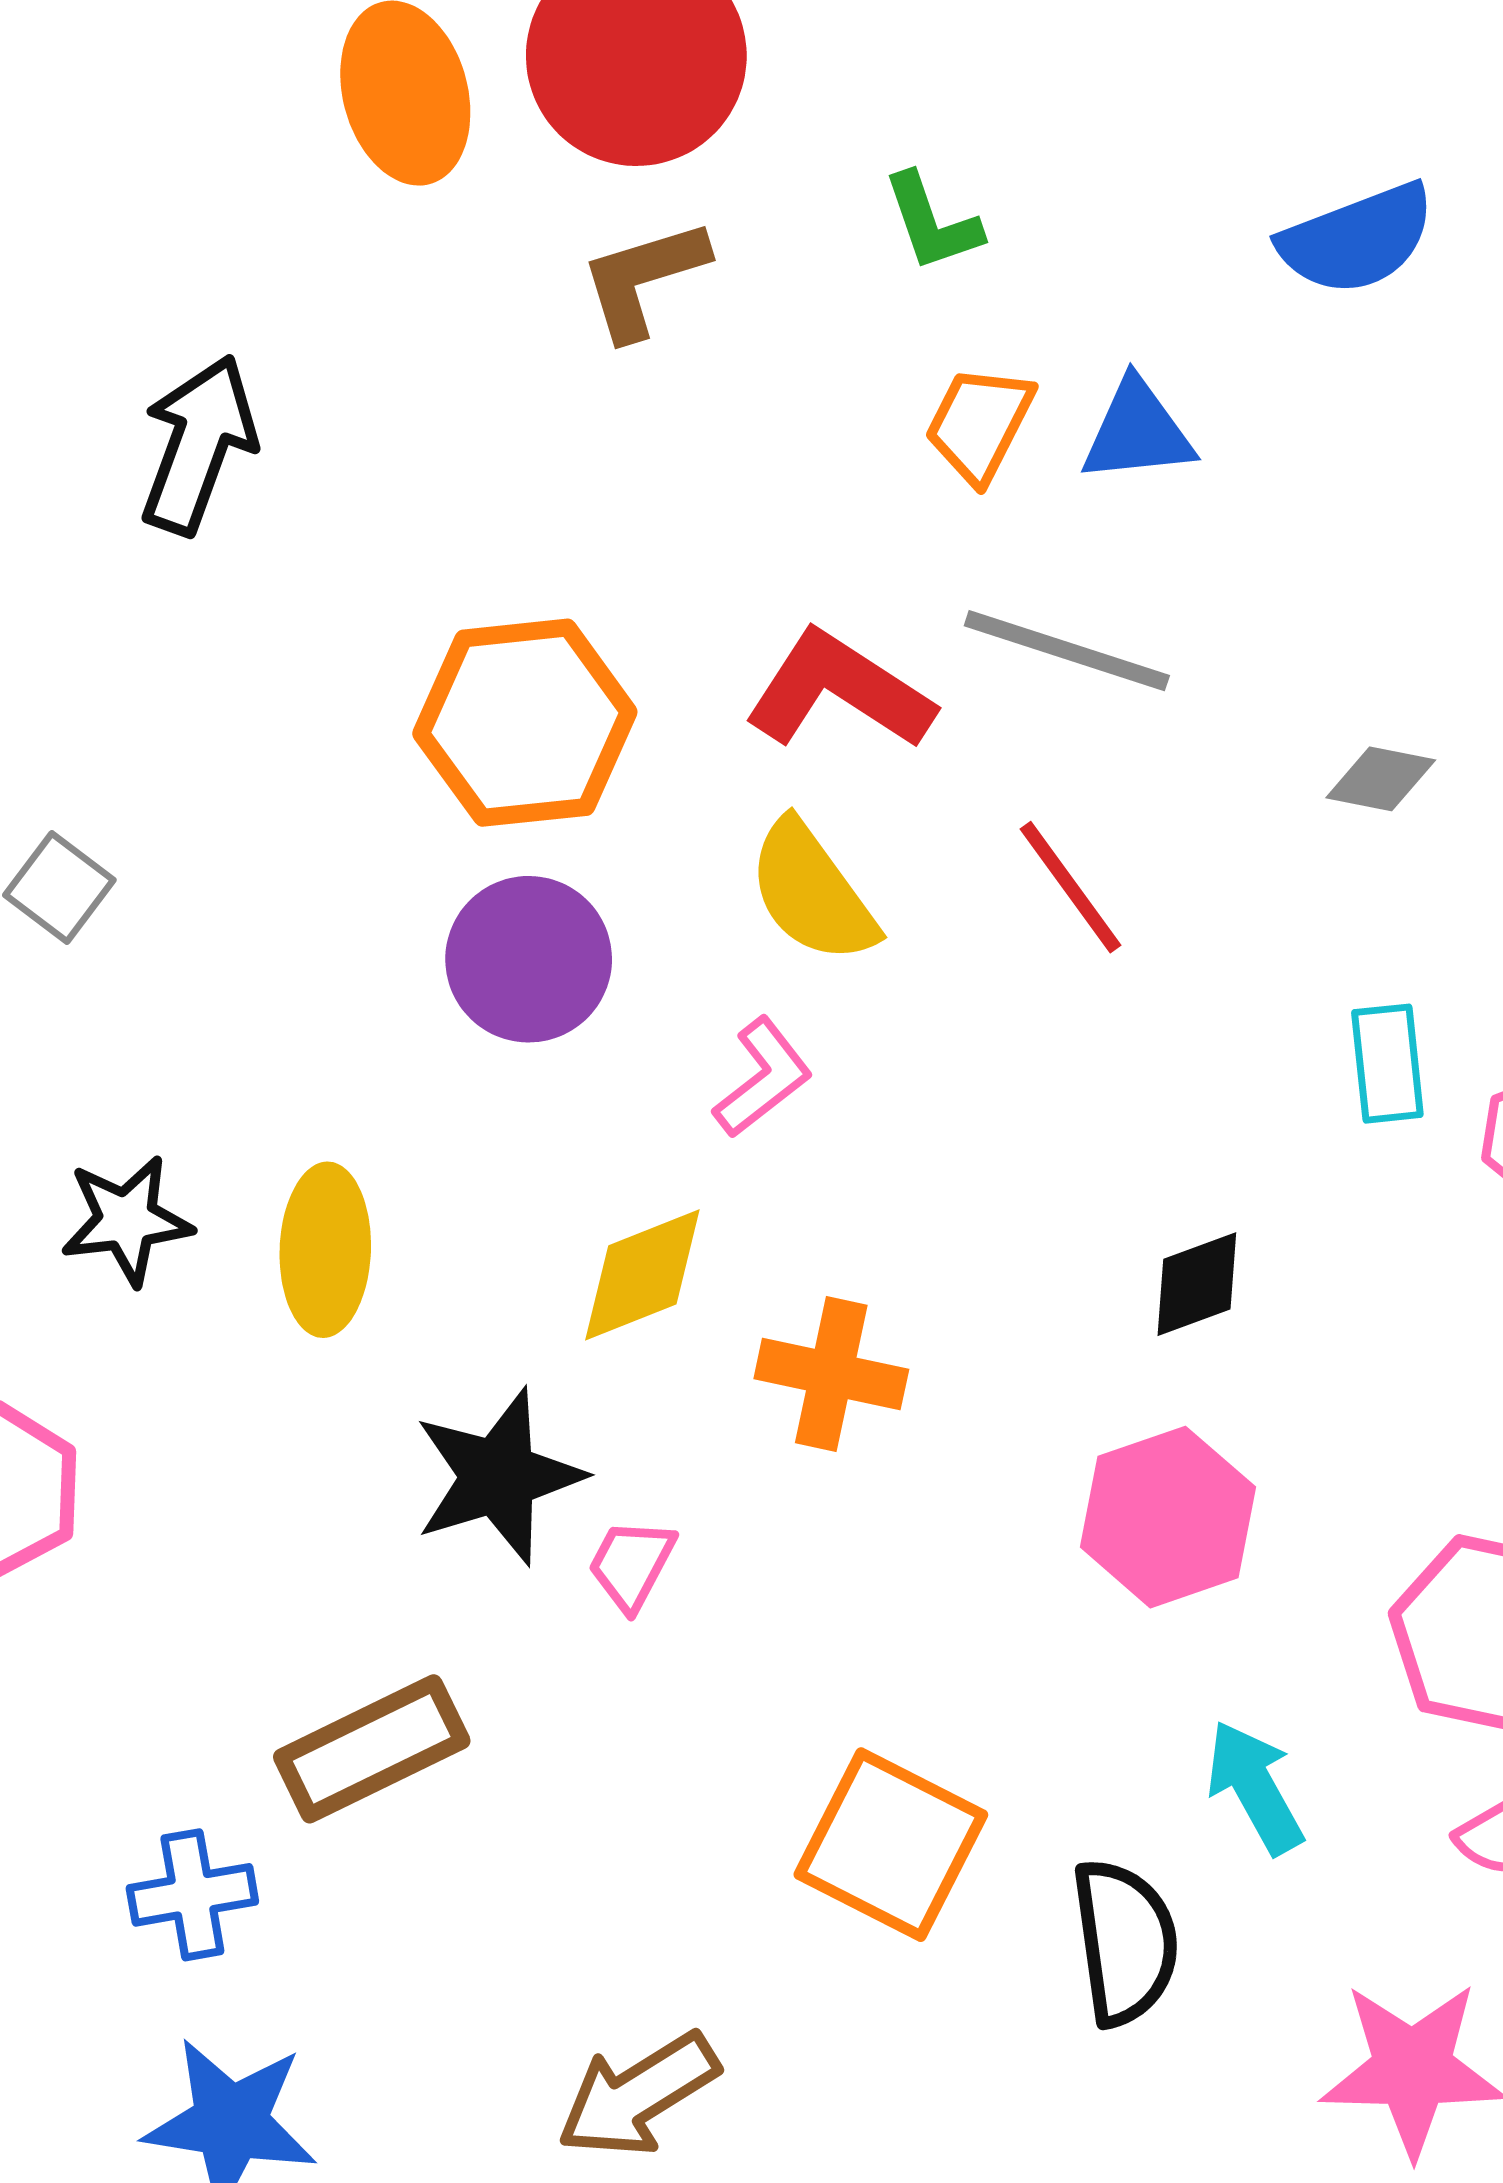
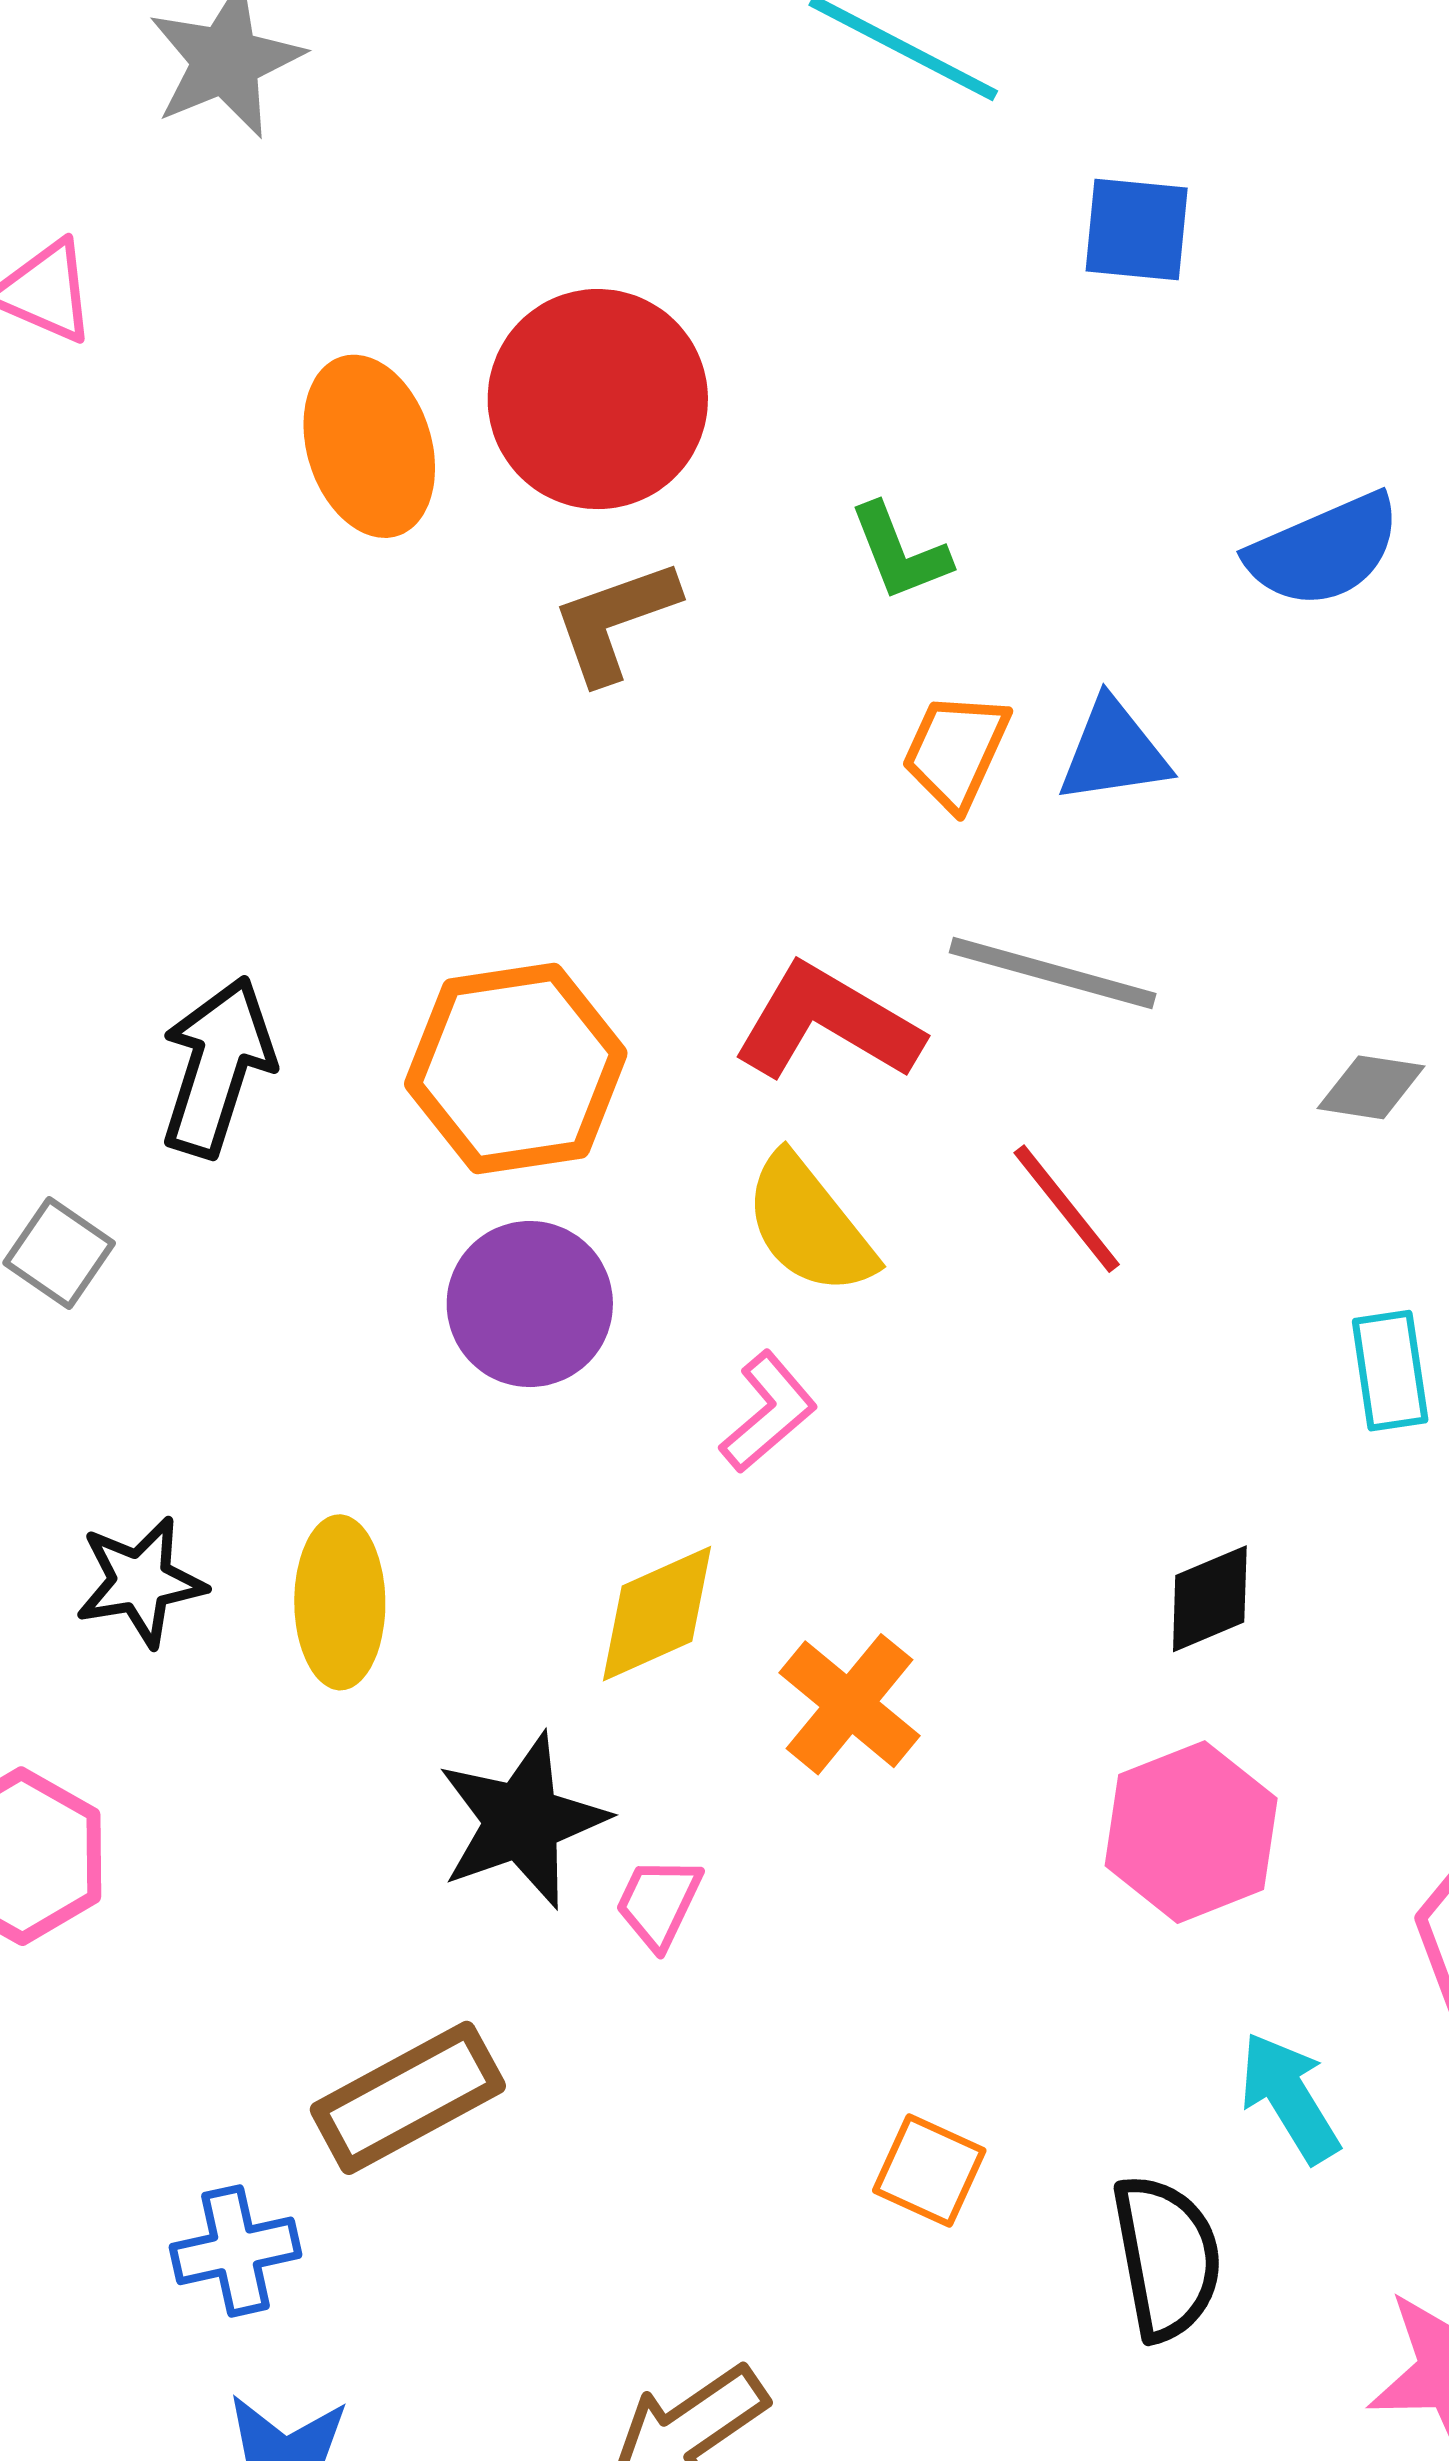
black arrow: (198, 445) -> (217, 1067), moved
orange cross: (831, 1374) -> (849, 1704), turned 30
orange square: (891, 1845) -> (929, 2170), size x0.6

